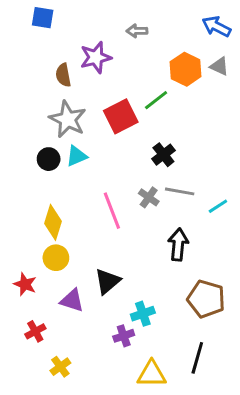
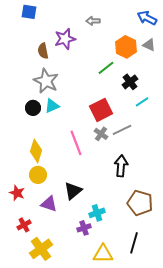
red square: (121, 116) -> (101, 110), moved
black cross: (163, 155) -> (130, 82), moved
gray line: (180, 191) -> (122, 130), turned -36
cyan line: (218, 206) -> (142, 102), moved
yellow cross: (60, 367) -> (41, 249), size x1.6

